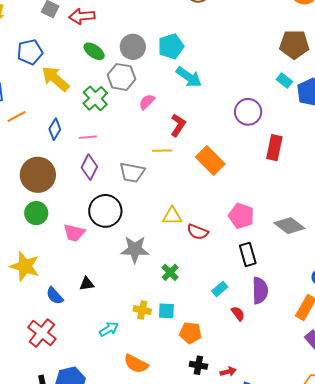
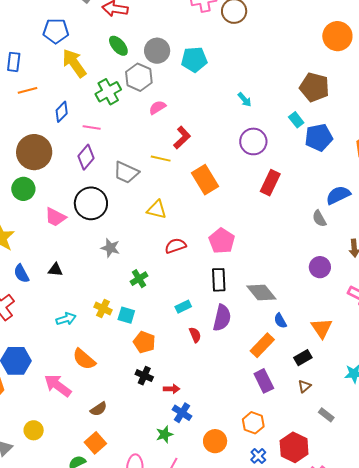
cyan arrow: (189, 77) -> (245, 100), moved, size x0.6
yellow triangle: (172, 216) -> (157, 210), moved
gray diamond: (289, 226) -> (261, 292), moved
red semicircle: (198, 232) -> (175, 246), turned 125
gray star: (135, 249) -> (110, 248), size x0.7

